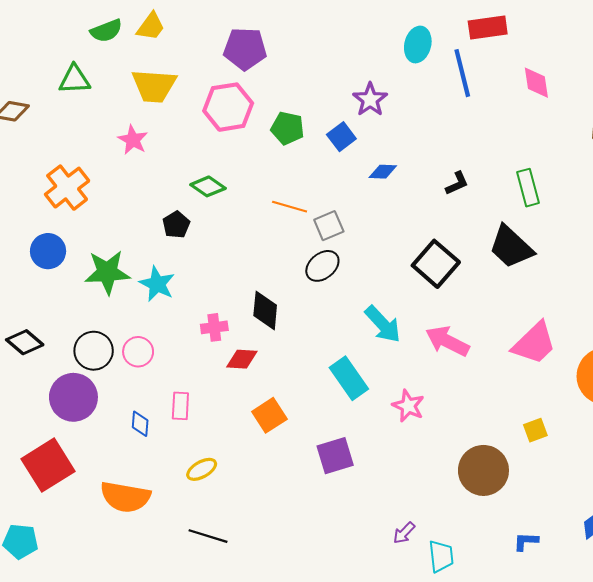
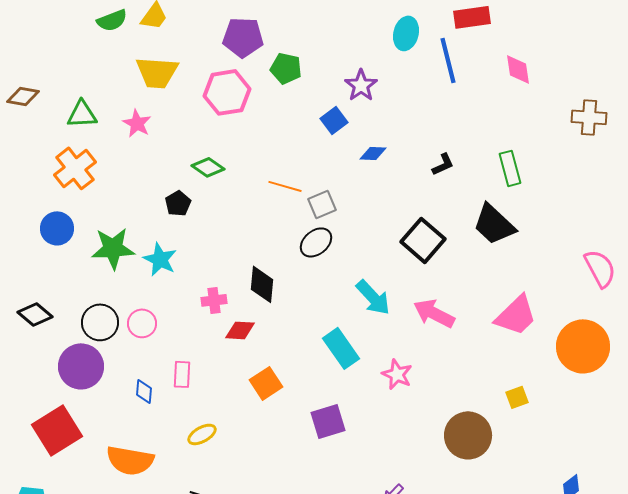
green triangle: (74, 79) -> (82, 114), moved
green pentagon: (287, 128) -> (286, 68), moved

